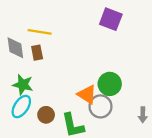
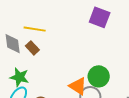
brown rectangle: (37, 53) -> (32, 48), turned -32

